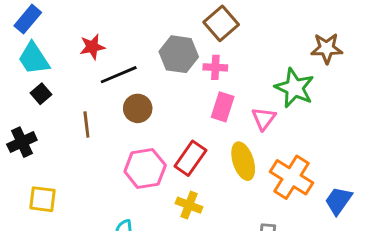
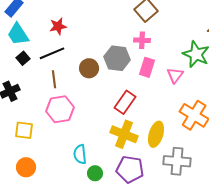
gray hexagon: (179, 54) -> (117, 58), moved
black line: (119, 75) -> (52, 53), moved
yellow ellipse: (243, 161) -> (156, 134), moved, turned 35
pink hexagon: (145, 168) -> (60, 109), moved
yellow cross: (189, 205) -> (124, 134), size x1.5

